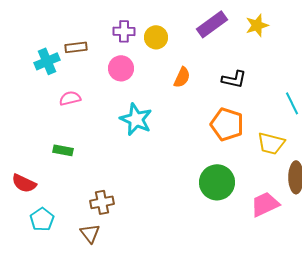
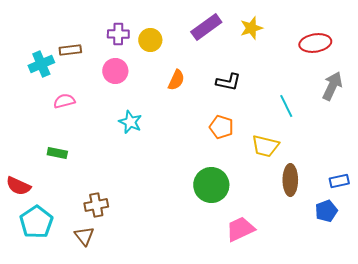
cyan star: (136, 119) -> (130, 122), size x0.7
orange pentagon: (227, 124) -> (221, 127), size x0.7
pink trapezoid: (265, 204) -> (240, 229), moved
cyan pentagon: (42, 219) -> (36, 222), size x1.4

